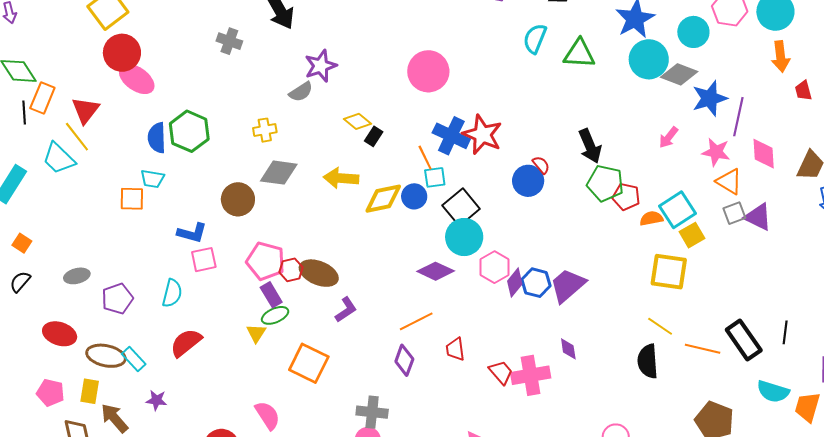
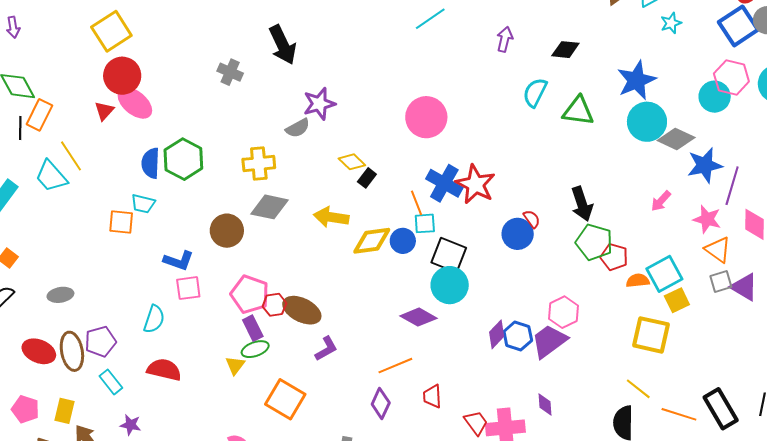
cyan circle: (693, 32) -> (715, 97), moved
red triangle: (85, 110) -> (104, 111), moved, size x0.7
yellow cross: (265, 130) -> (259, 164), size x1.4
black square: (461, 207) -> (449, 255), turned -33
pink hexagon: (495, 267) -> (563, 312), moved
purple pentagon: (117, 299) -> (100, 342), moved
red semicircle: (186, 343) -> (164, 370), turned 48
brown ellipse: (106, 356) -> (72, 351), moved, turned 63

